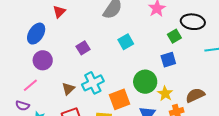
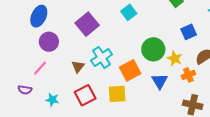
purple square: (83, 48) -> (87, 24), size x1.6
blue square: (168, 60) -> (189, 32), moved
purple semicircle: (23, 106) -> (25, 90), moved

